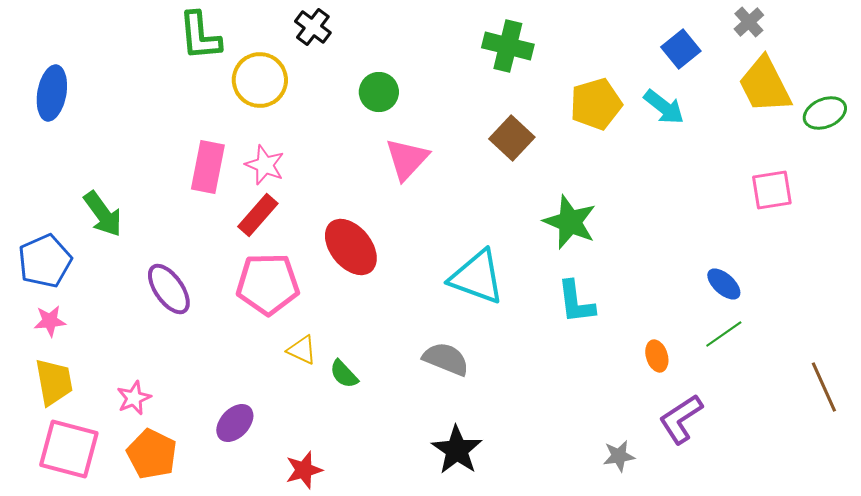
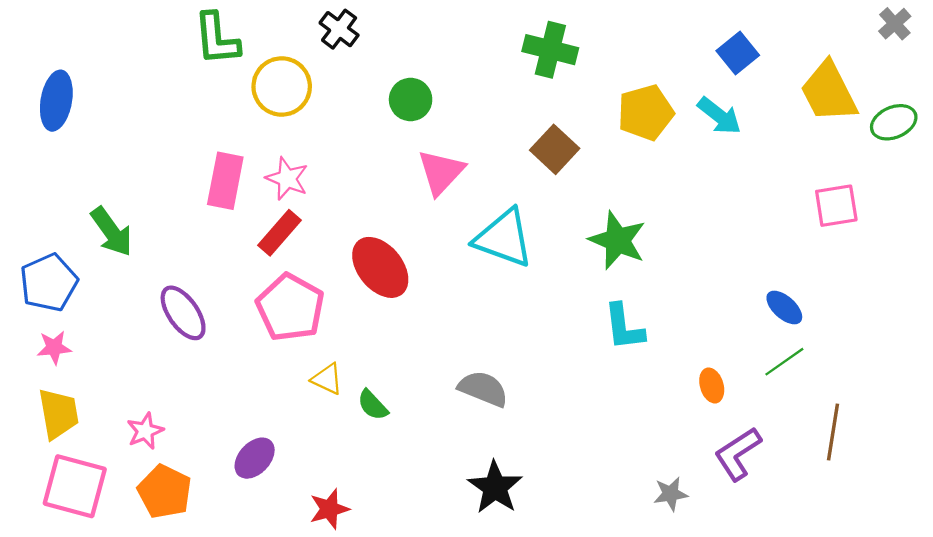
gray cross: (749, 22) -> (895, 24), moved
cyan triangle: (477, 277) -> (504, 238), moved
pink pentagon: (268, 284) -> (290, 307), turned 30
brown line: (824, 387) -> (833, 432), moved, turned 33

